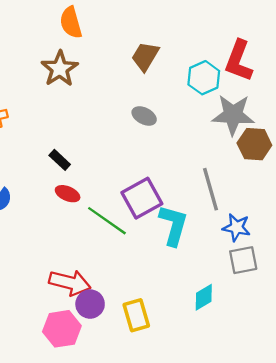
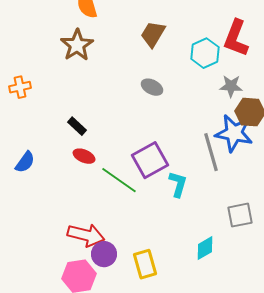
gray star: (233, 115) -> (231, 86), size x0.6
cyan L-shape: (173, 225) -> (178, 184), size x0.7
blue star: (236, 227) -> (234, 133), moved, size x1.5

